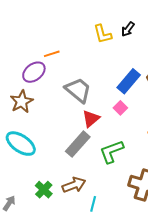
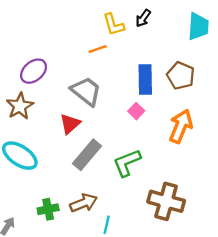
orange line: (52, 54) -> (98, 49), moved
blue rectangle: (129, 81) -> (145, 80), turned -40
red triangle: (91, 119) -> (70, 124), moved
green cross: (44, 190) -> (48, 209), turned 36

